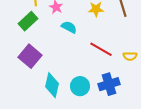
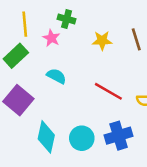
cyan semicircle: (69, 27) -> (56, 76), moved

